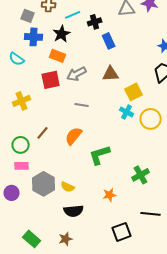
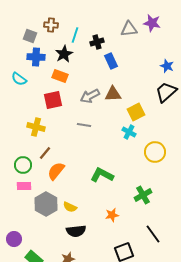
cyan line: (73, 15) -> (75, 35), turned -49
gray arrow: (77, 74) -> (90, 96), moved
yellow cross: (22, 101) -> (36, 127), moved, turned 36
yellow circle: (151, 119) -> (155, 152), moved
orange semicircle: (74, 136) -> (56, 171), moved
green L-shape: (100, 155) -> (102, 175), turned 45
purple circle: (12, 193) -> (14, 239), moved
black line: (151, 214) -> (153, 234), turned 48

